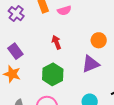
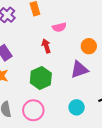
pink semicircle: (64, 11) -> (59, 27), moved

